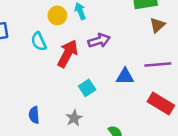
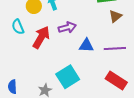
blue triangle: (125, 76) -> (86, 45), moved
cyan square: (87, 88) -> (68, 77), moved, size x1.6

